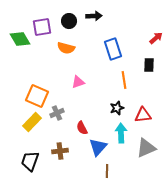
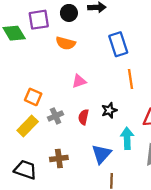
orange square: (37, 96) -> (33, 97), size x0.7
black star: (117, 108) -> (109, 110), moved
red semicircle: (82, 128) -> (84, 117), moved, turned 40
black trapezoid: (30, 161) -> (25, 170), turned 90

